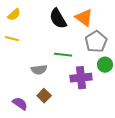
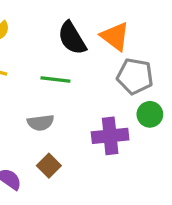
gray pentagon: (96, 42) -> (135, 76), turned -30
green line: (63, 55) -> (55, 80), moved

